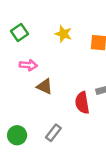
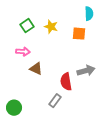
green square: (20, 33) -> (27, 26), moved
gray rectangle: (53, 133) -> (55, 101), moved

